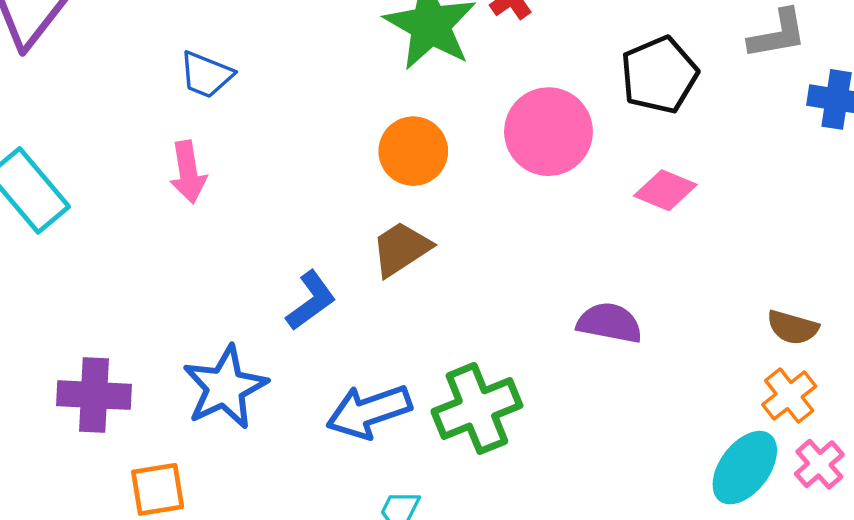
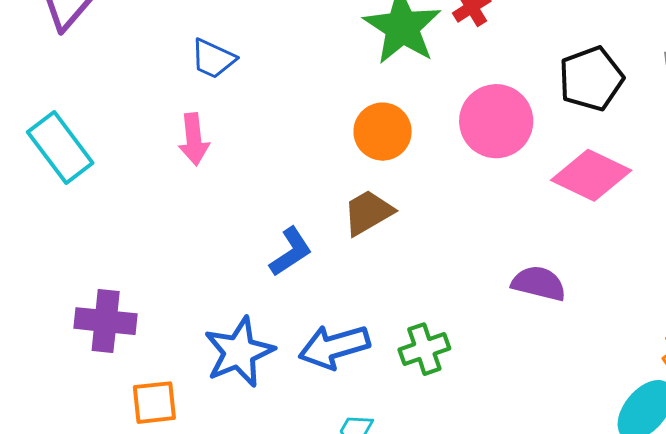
pink diamond: (665, 190) -> (591, 175), size x1.5
blue star: (225, 387) -> (239, 352), moved
green cross: (477, 408) -> (424, 349), size x0.7

